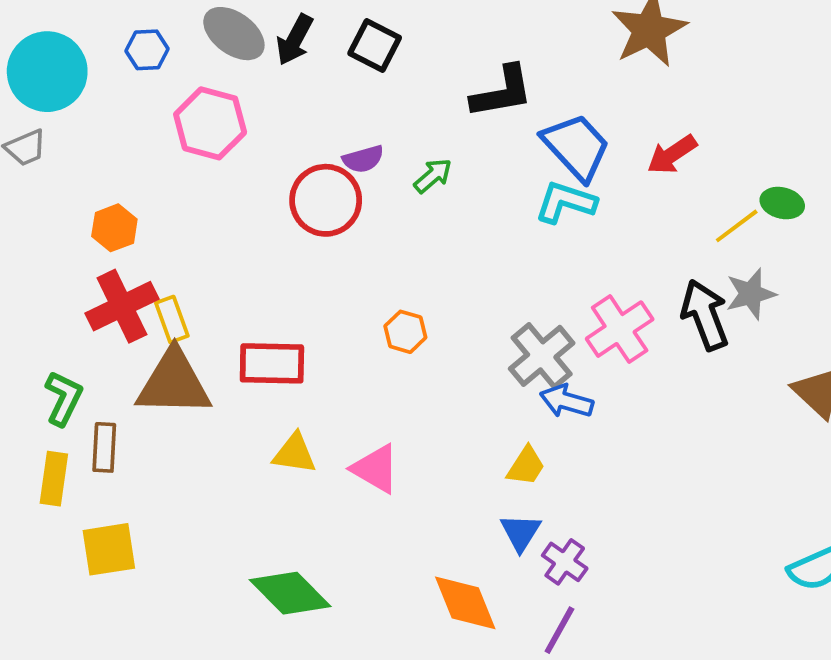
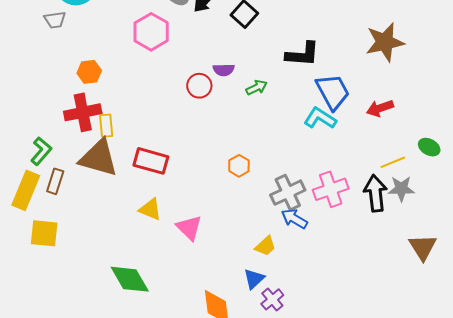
red circle: (326, 200) -> (199, 86), size x0.7
yellow line: (737, 226) -> (393, 162), moved
orange hexagon: (405, 332) -> (239, 166), moved
yellow rectangle: (54, 479) -> (26, 190), size x1.4

